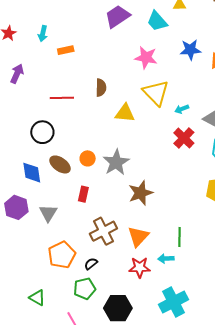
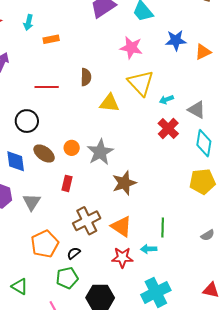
orange triangle: (138, 236) -> (121, 226), turned -40

